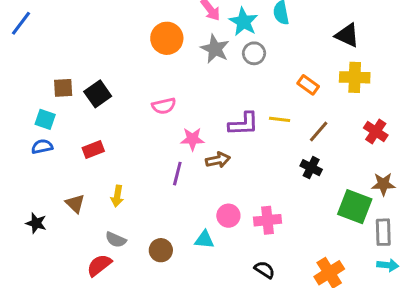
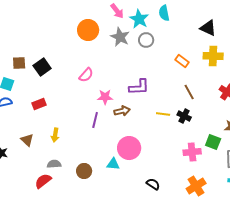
pink semicircle: (164, 106) -> (86, 75), turned -35
yellow line: (280, 119) -> (163, 114), moved
brown line: (319, 131) -> (189, 92), turned -70
green square: (355, 207) -> (213, 142), size x0.7
pink circle: (228, 216) -> (129, 148), size x1.5
pink cross: (268, 220) -> (192, 152), moved
gray semicircle: (116, 240) -> (54, 164), turned 152

